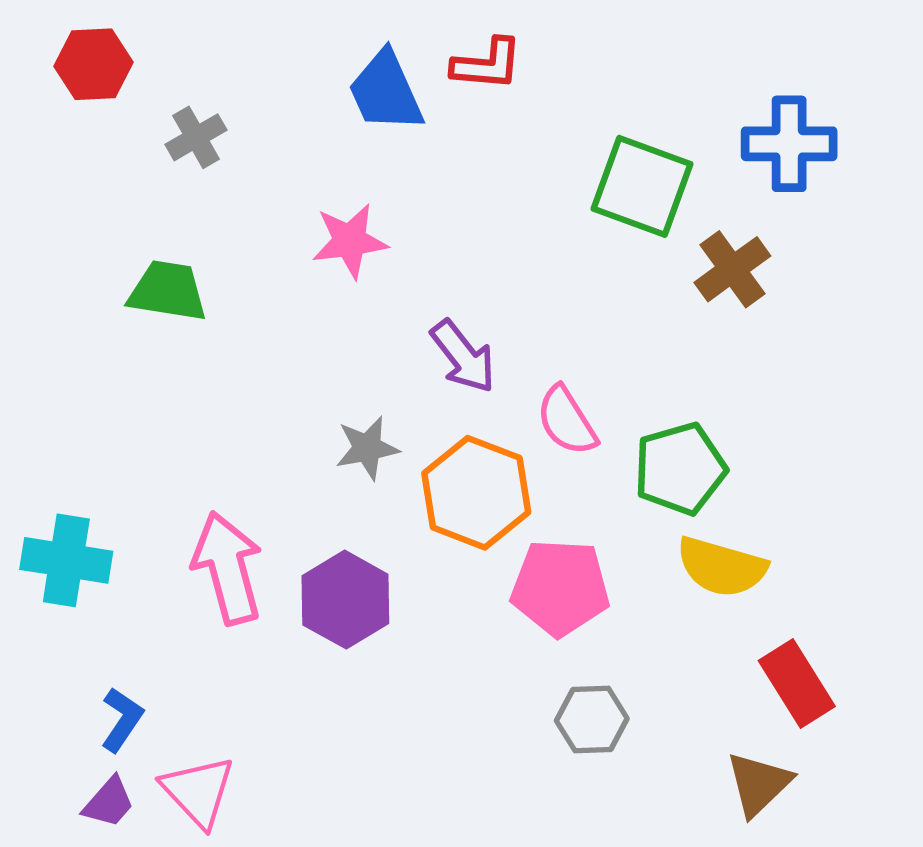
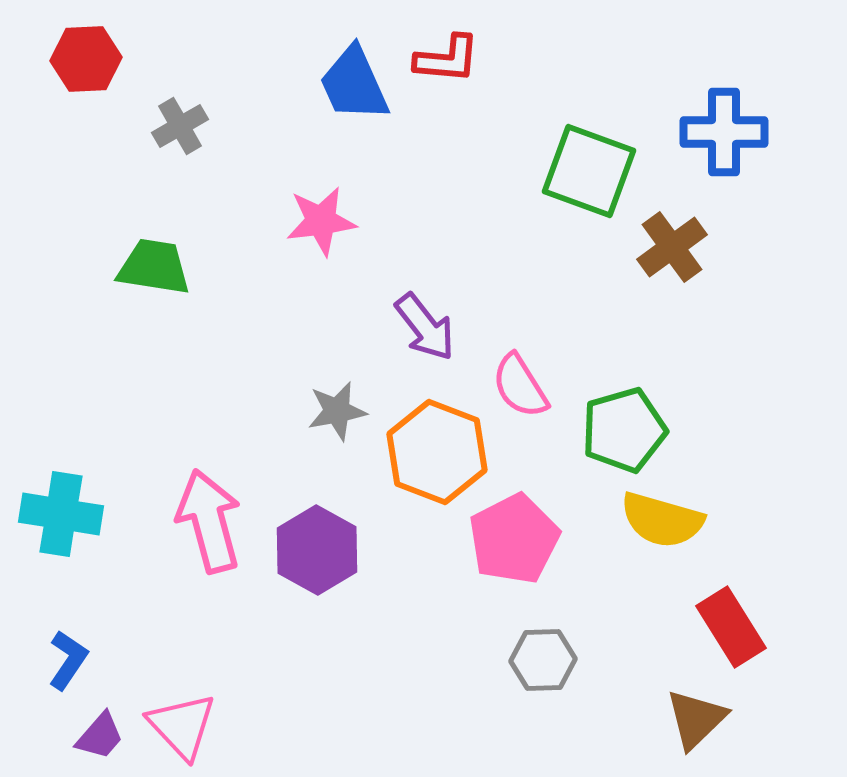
pink pentagon: (560, 588) -> (514, 539), turned -30
blue L-shape: (122, 720) -> (68, 660), moved

